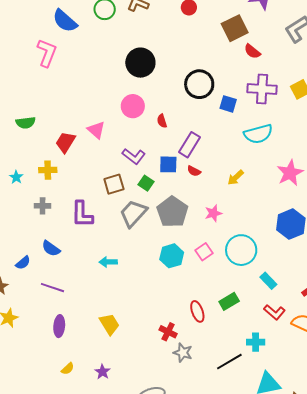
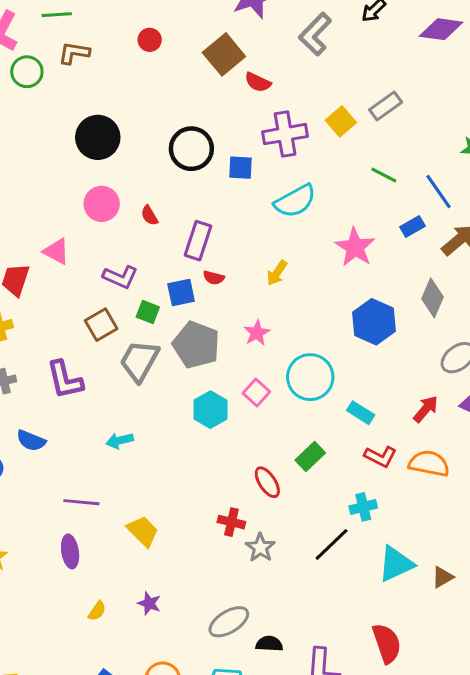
blue square: (168, 164) -> (181, 292), moved
purple line: (53, 288) -> (81, 502), moved
gray star: (183, 353) -> (260, 548), turned 30

